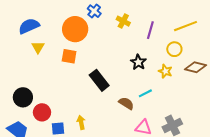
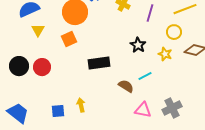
orange square: (69, 56) -> (69, 39), turned -35
black rectangle: (99, 80) -> (99, 63), turned -60
black circle: (23, 97) -> (19, 66), moved
red circle: (42, 112) -> (42, 67), moved

